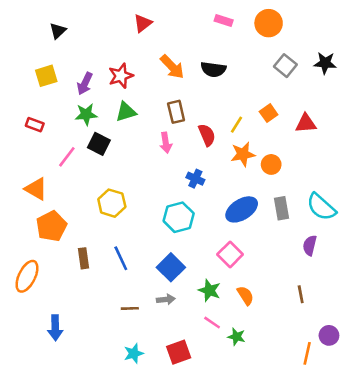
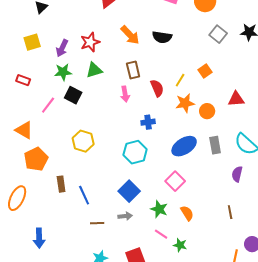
red triangle: (306, 123) -> (236, 99), moved
blue cross: (195, 179) -> (148, 122), turned -32
blue line: (121, 258) -> (84, 195), moved

